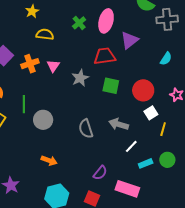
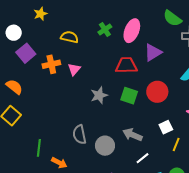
yellow star: (32, 11) -> (40, 14), moved
gray star: (80, 78) -> (99, 95), moved
red circle: (143, 90) -> (157, 92), moved
green line: (24, 104) -> (39, 148), moved
gray circle: (43, 120) -> (105, 146), moved
gray semicircle: (86, 129) -> (79, 135), moved

